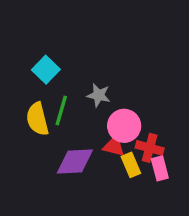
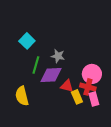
yellow semicircle: (37, 119) -> (22, 96), moved
pink circle: (124, 126) -> (92, 74), moved
purple diamond: (75, 161) -> (51, 75), moved

